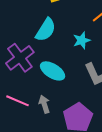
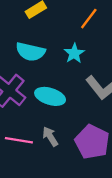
cyan semicircle: (46, 30) -> (30, 52), turned 85

